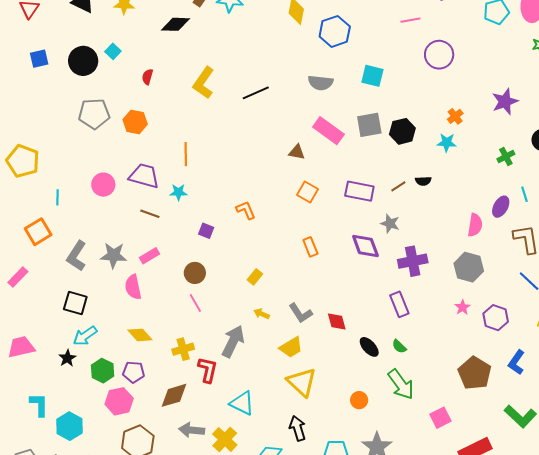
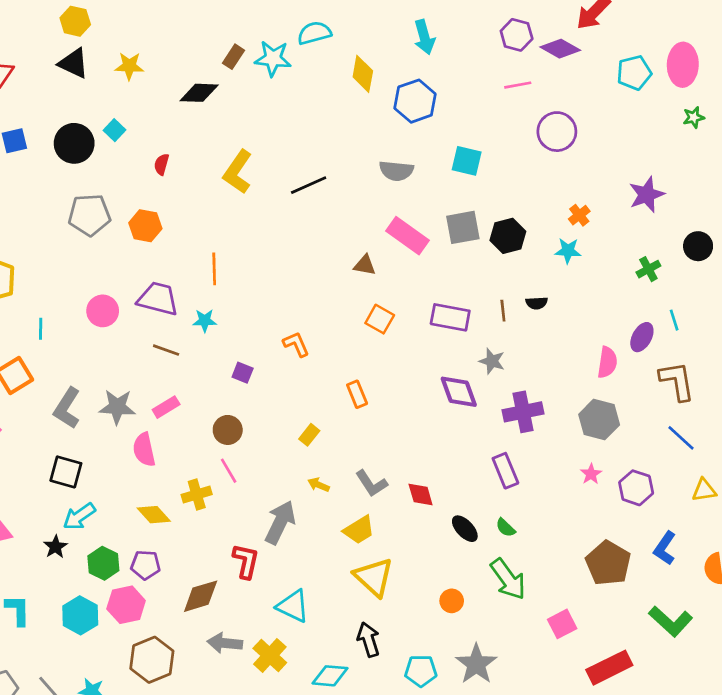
brown line: (398, 186) -> (503, 311), turned -63
orange rectangle: (310, 247) -> (357, 394), moved
yellow cross: (183, 349) -> (197, 494), moved
cyan hexagon: (70, 426) -> (80, 615), moved

